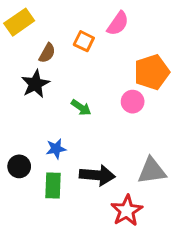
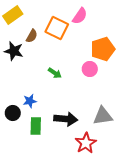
orange square: (84, 41) -> (57, 28), size x1.6
black star: (35, 84) -> (14, 51), moved, turned -30
blue star: (56, 149) -> (30, 101), moved

